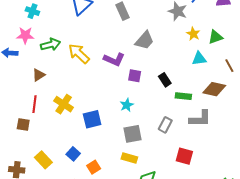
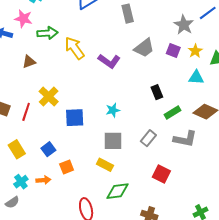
purple square: (135, 76) -> (173, 50), moved
green rectangle: (183, 96) -> (173, 113), turned -49
red line: (35, 104) -> (26, 112), moved

